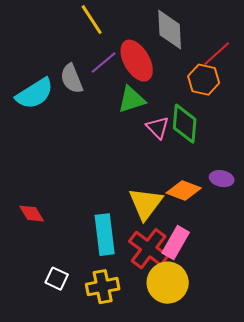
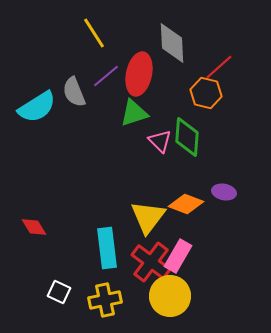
red ellipse: (137, 61) -> (139, 74), turned 42

